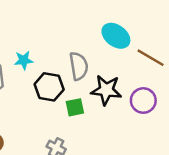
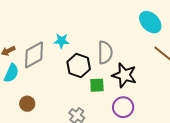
cyan ellipse: (116, 36) -> (150, 22), moved
purple circle: (143, 101) -> (123, 107), moved

